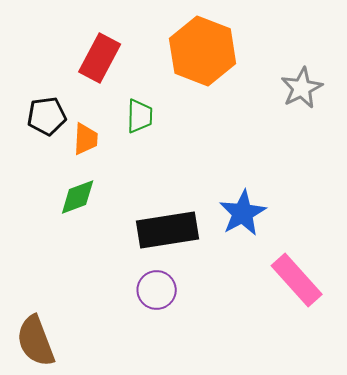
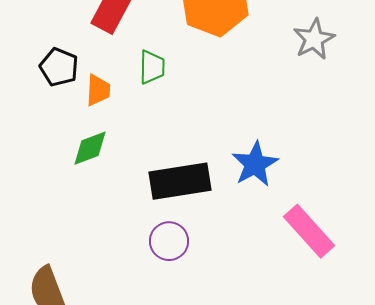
black pentagon: (47, 116) -> (59, 67), turned 30

